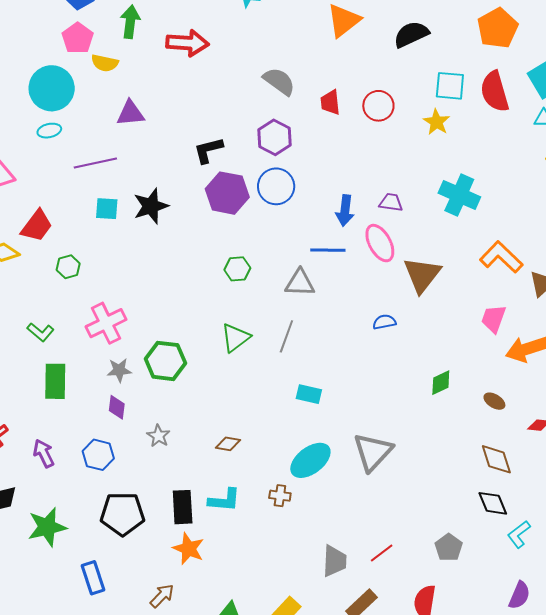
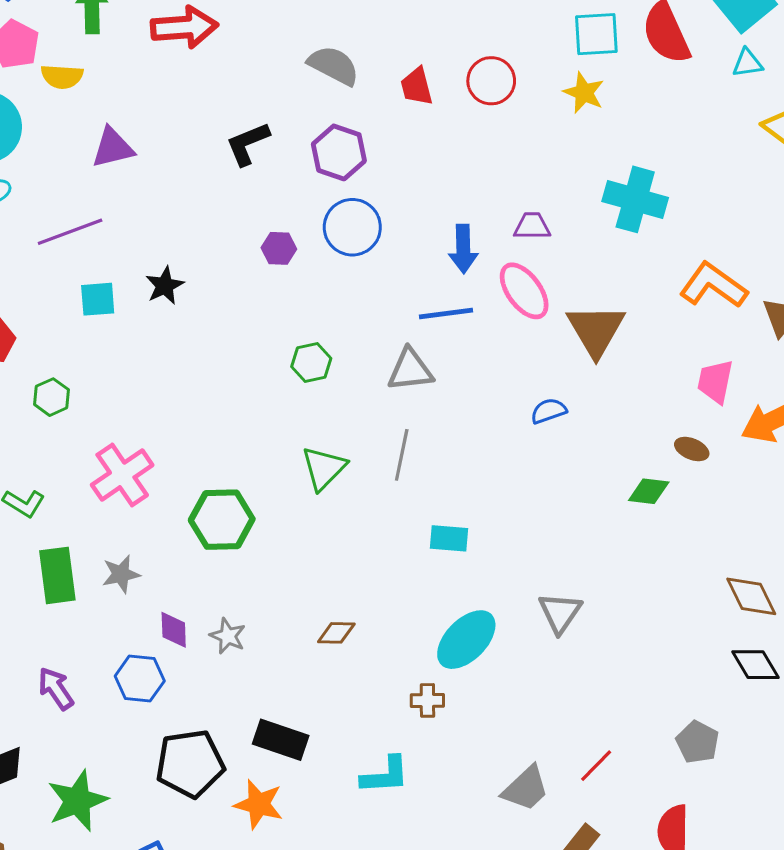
black L-shape: (208, 150) -> (248, 144), moved
purple hexagon: (227, 193) -> (279, 248), size x0.5
black star: (151, 206) -> (165, 286), size x0.7
gray star: (119, 370) -> (121, 574), moved
green diamond: (441, 383) -> (649, 491), turned 40
brown ellipse: (494, 401) -> (692, 449), moved
purple diamond: (117, 407) -> (174, 630), moved
gray triangle: (373, 452) -> (560, 613), size x0.7
cyan L-shape: (224, 500) -> (385, 775), moved
black rectangle: (183, 507) -> (281, 740), turned -60
orange star: (188, 549) -> (259, 804), moved
gray trapezoid: (335, 561) -> (526, 788), turned 52

